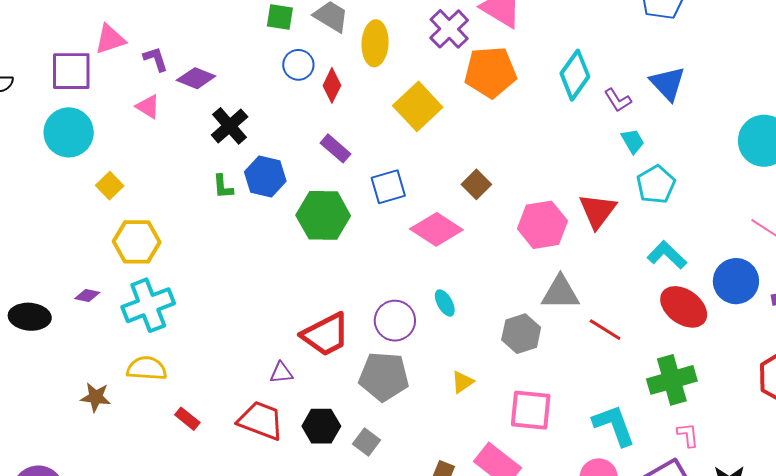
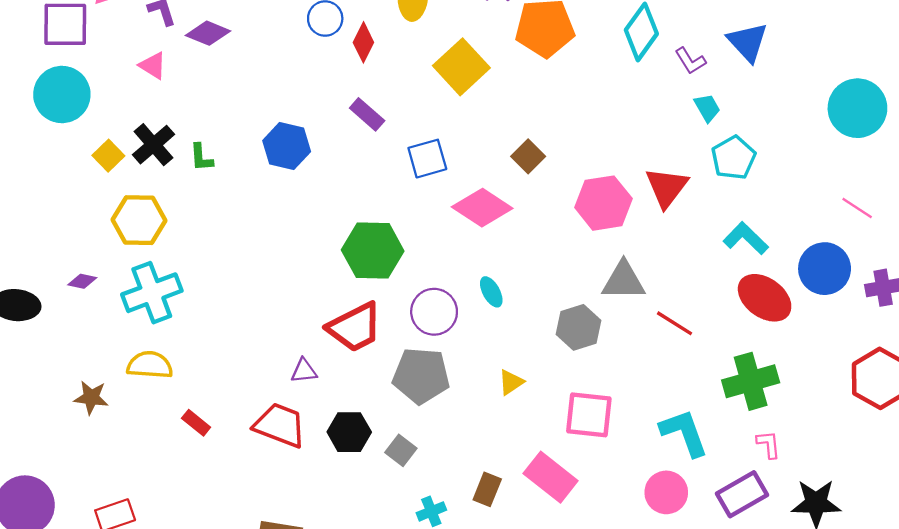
black cross: (230, 126) -> (154, 145), moved
green L-shape: (223, 187) -> (201, 157), moved
green hexagon: (323, 215) -> (373, 250), moved

